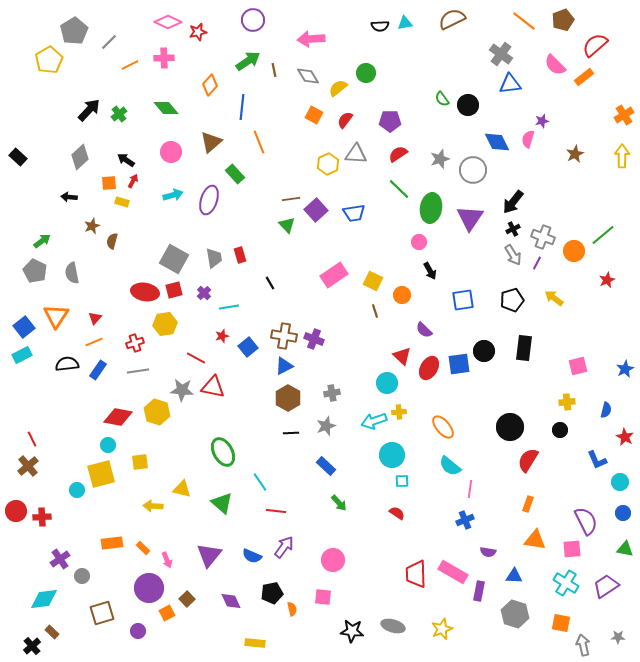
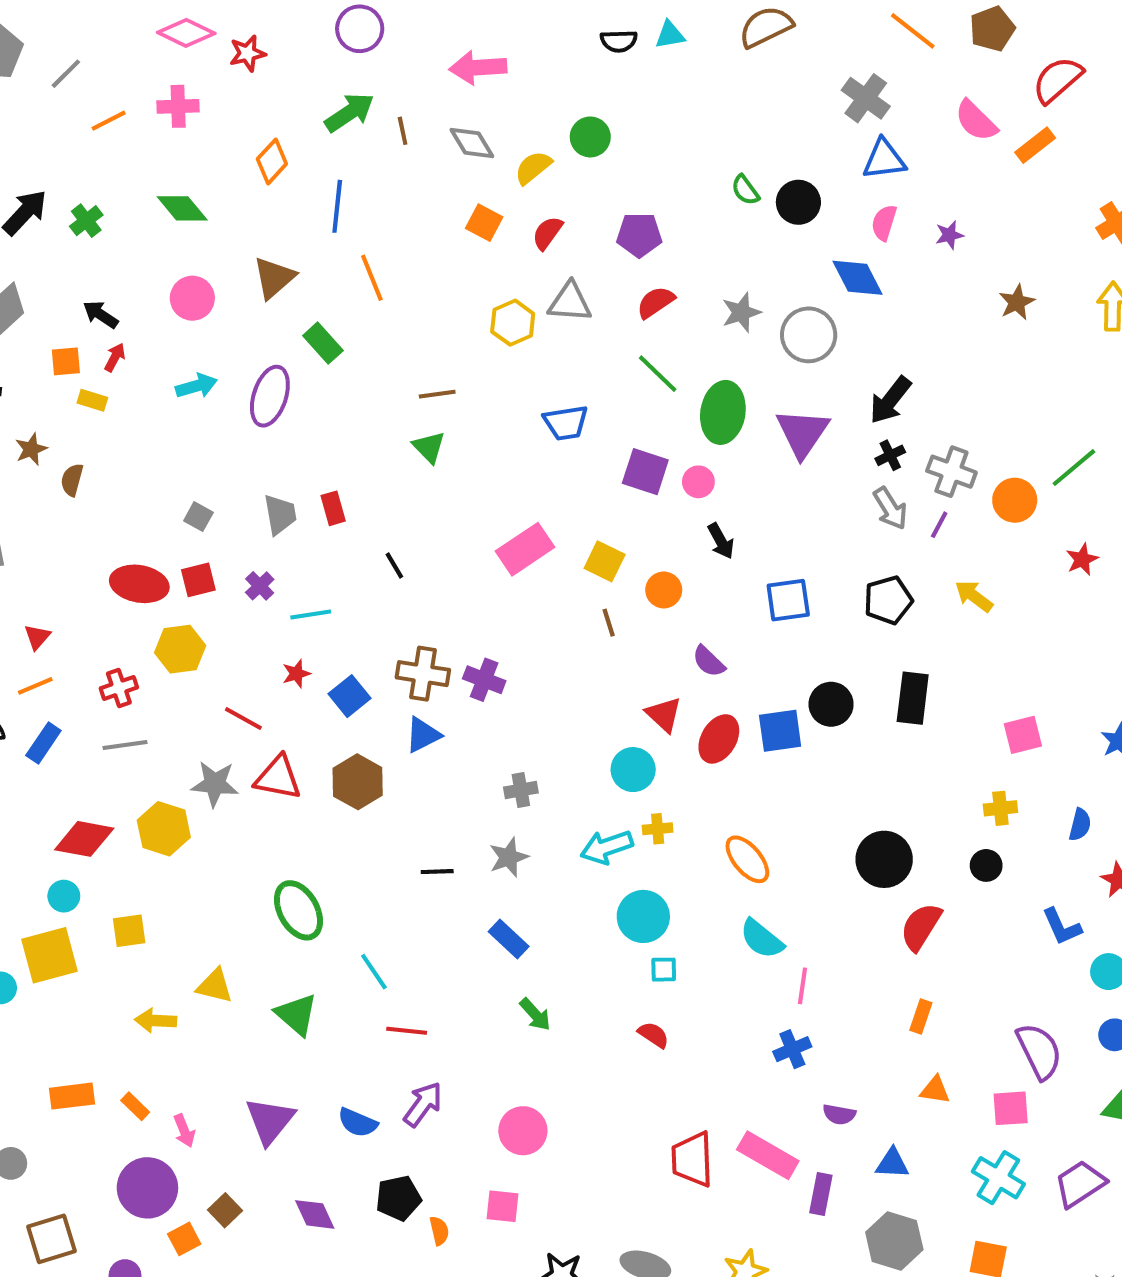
pink semicircle: (528, 139) -> (884, 223), moved
purple square: (316, 210) -> (645, 472), moved, turned -30
gray square: (174, 259) -> (198, 517), size x0.5
brown hexagon: (288, 398) -> (358, 782), moved
orange triangle: (535, 540) -> (935, 1090), size x0.7

